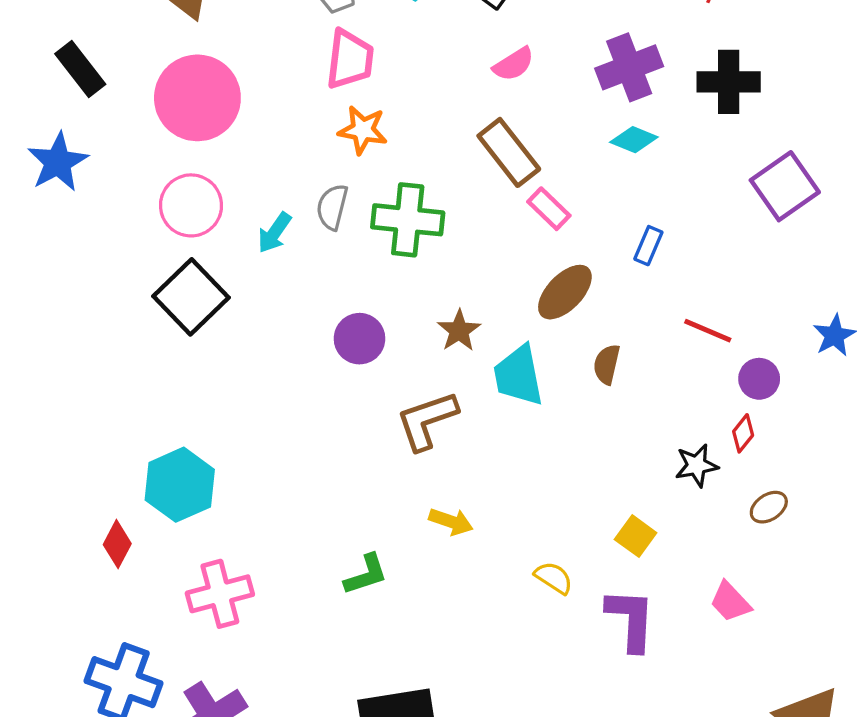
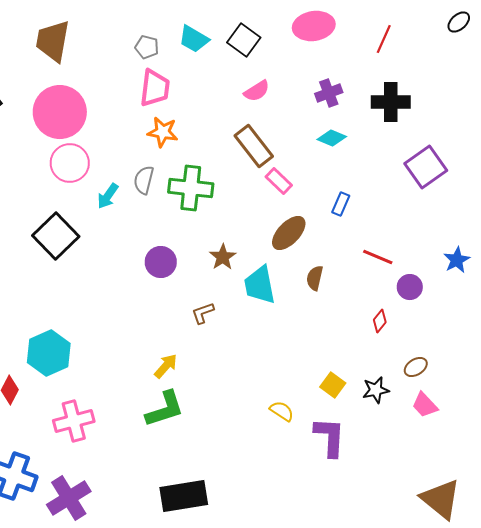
purple cross: (629, 67) -> (329, 93), size x0.7
pink circle: (191, 205) -> (70, 163), moved
brown L-shape: (427, 420) -> (203, 313), size x0.6
red diamond: (743, 433) -> (380, 321), moved
black star: (697, 465) -> (376, 390), moved
yellow arrow: (451, 522) -> (166, 366), moved, turned -68
green L-shape: (366, 575) -> (165, 409), size x1.4
pink trapezoid: (730, 602) -> (425, 405), moved

